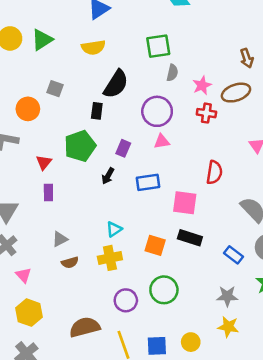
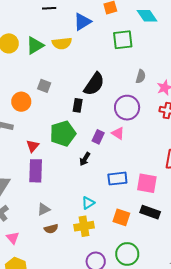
green square: (158, 46) -> (123, 40), moved
yellow semicircle: (93, 47) -> (62, 43), moved
pink triangle: (162, 142) -> (118, 133), moved, turned 40
blue rectangle: (148, 182) -> (117, 179), moved
purple rectangle: (48, 192) -> (36, 171), size x1.6

